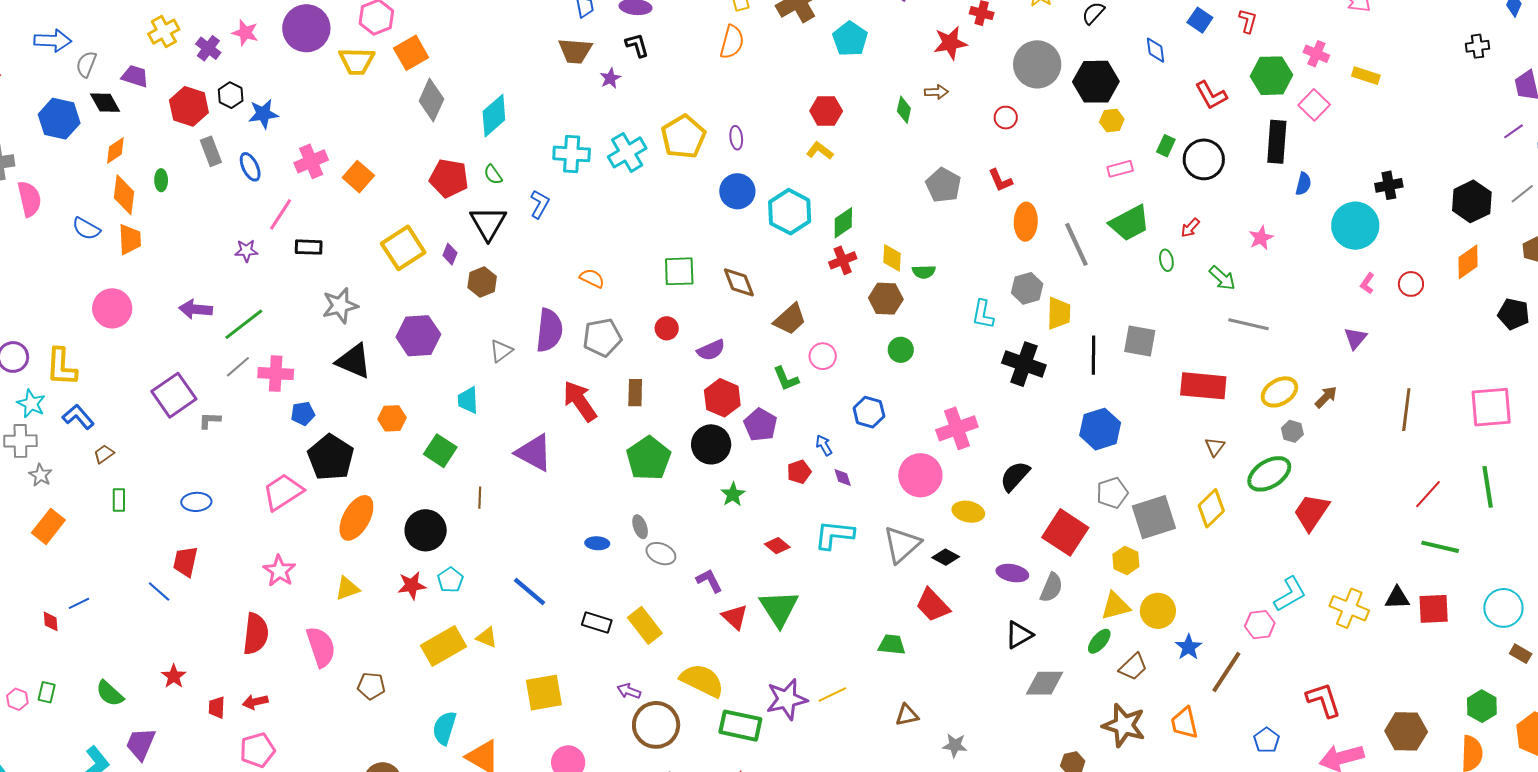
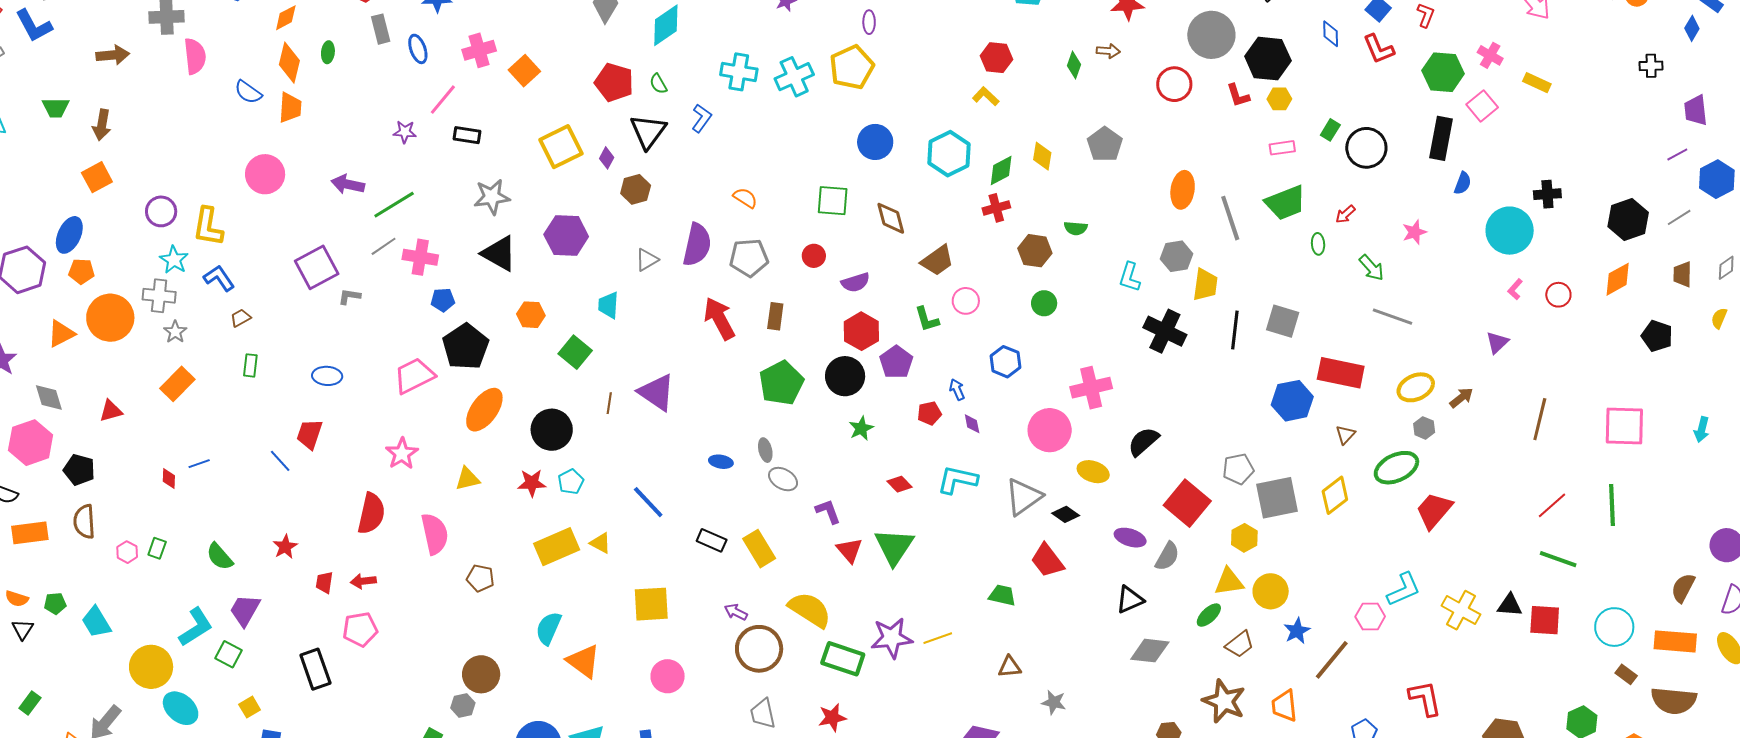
red L-shape: (1211, 95) -> (1379, 49), moved
red circle: (1006, 118) -> (1174, 84), size x1.5
purple ellipse: (736, 138) -> (869, 22), moved
red L-shape: (1000, 180) -> (1238, 95), moved
blue circle: (737, 191) -> (875, 142), moved
yellow diamond: (892, 258) -> (1042, 156), moved
blue hexagon: (1100, 429) -> (1292, 401), moved
purple triangle: (534, 453) -> (657, 392), moved

